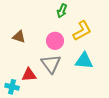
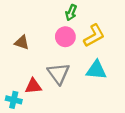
pink circle: (55, 41) -> (65, 37), moved

